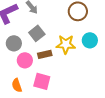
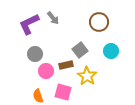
gray square: (37, 33) -> (80, 50), moved
yellow star: (66, 44) -> (87, 76), moved, turned 30

